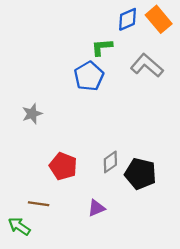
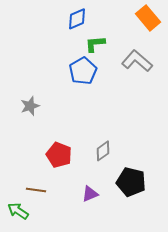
blue diamond: (128, 19) -> (77, 19), moved
black pentagon: (140, 174) -> (131, 182), moved

